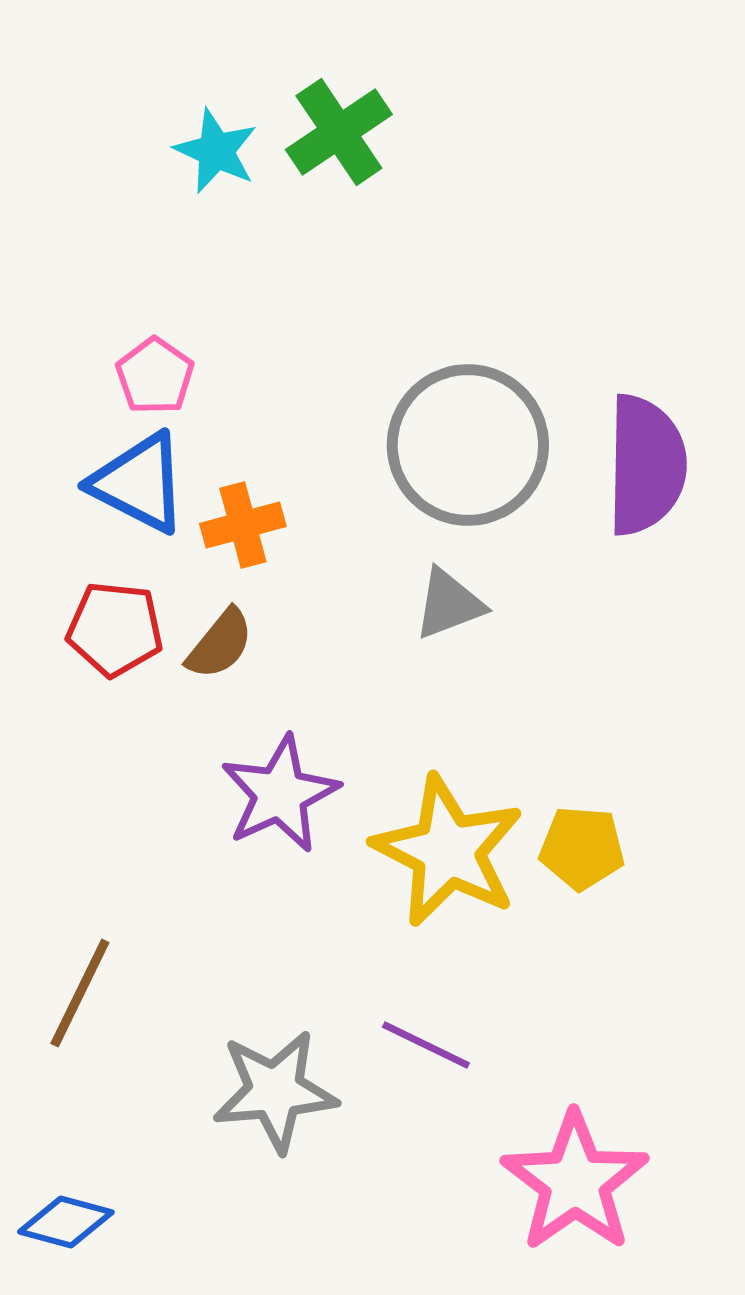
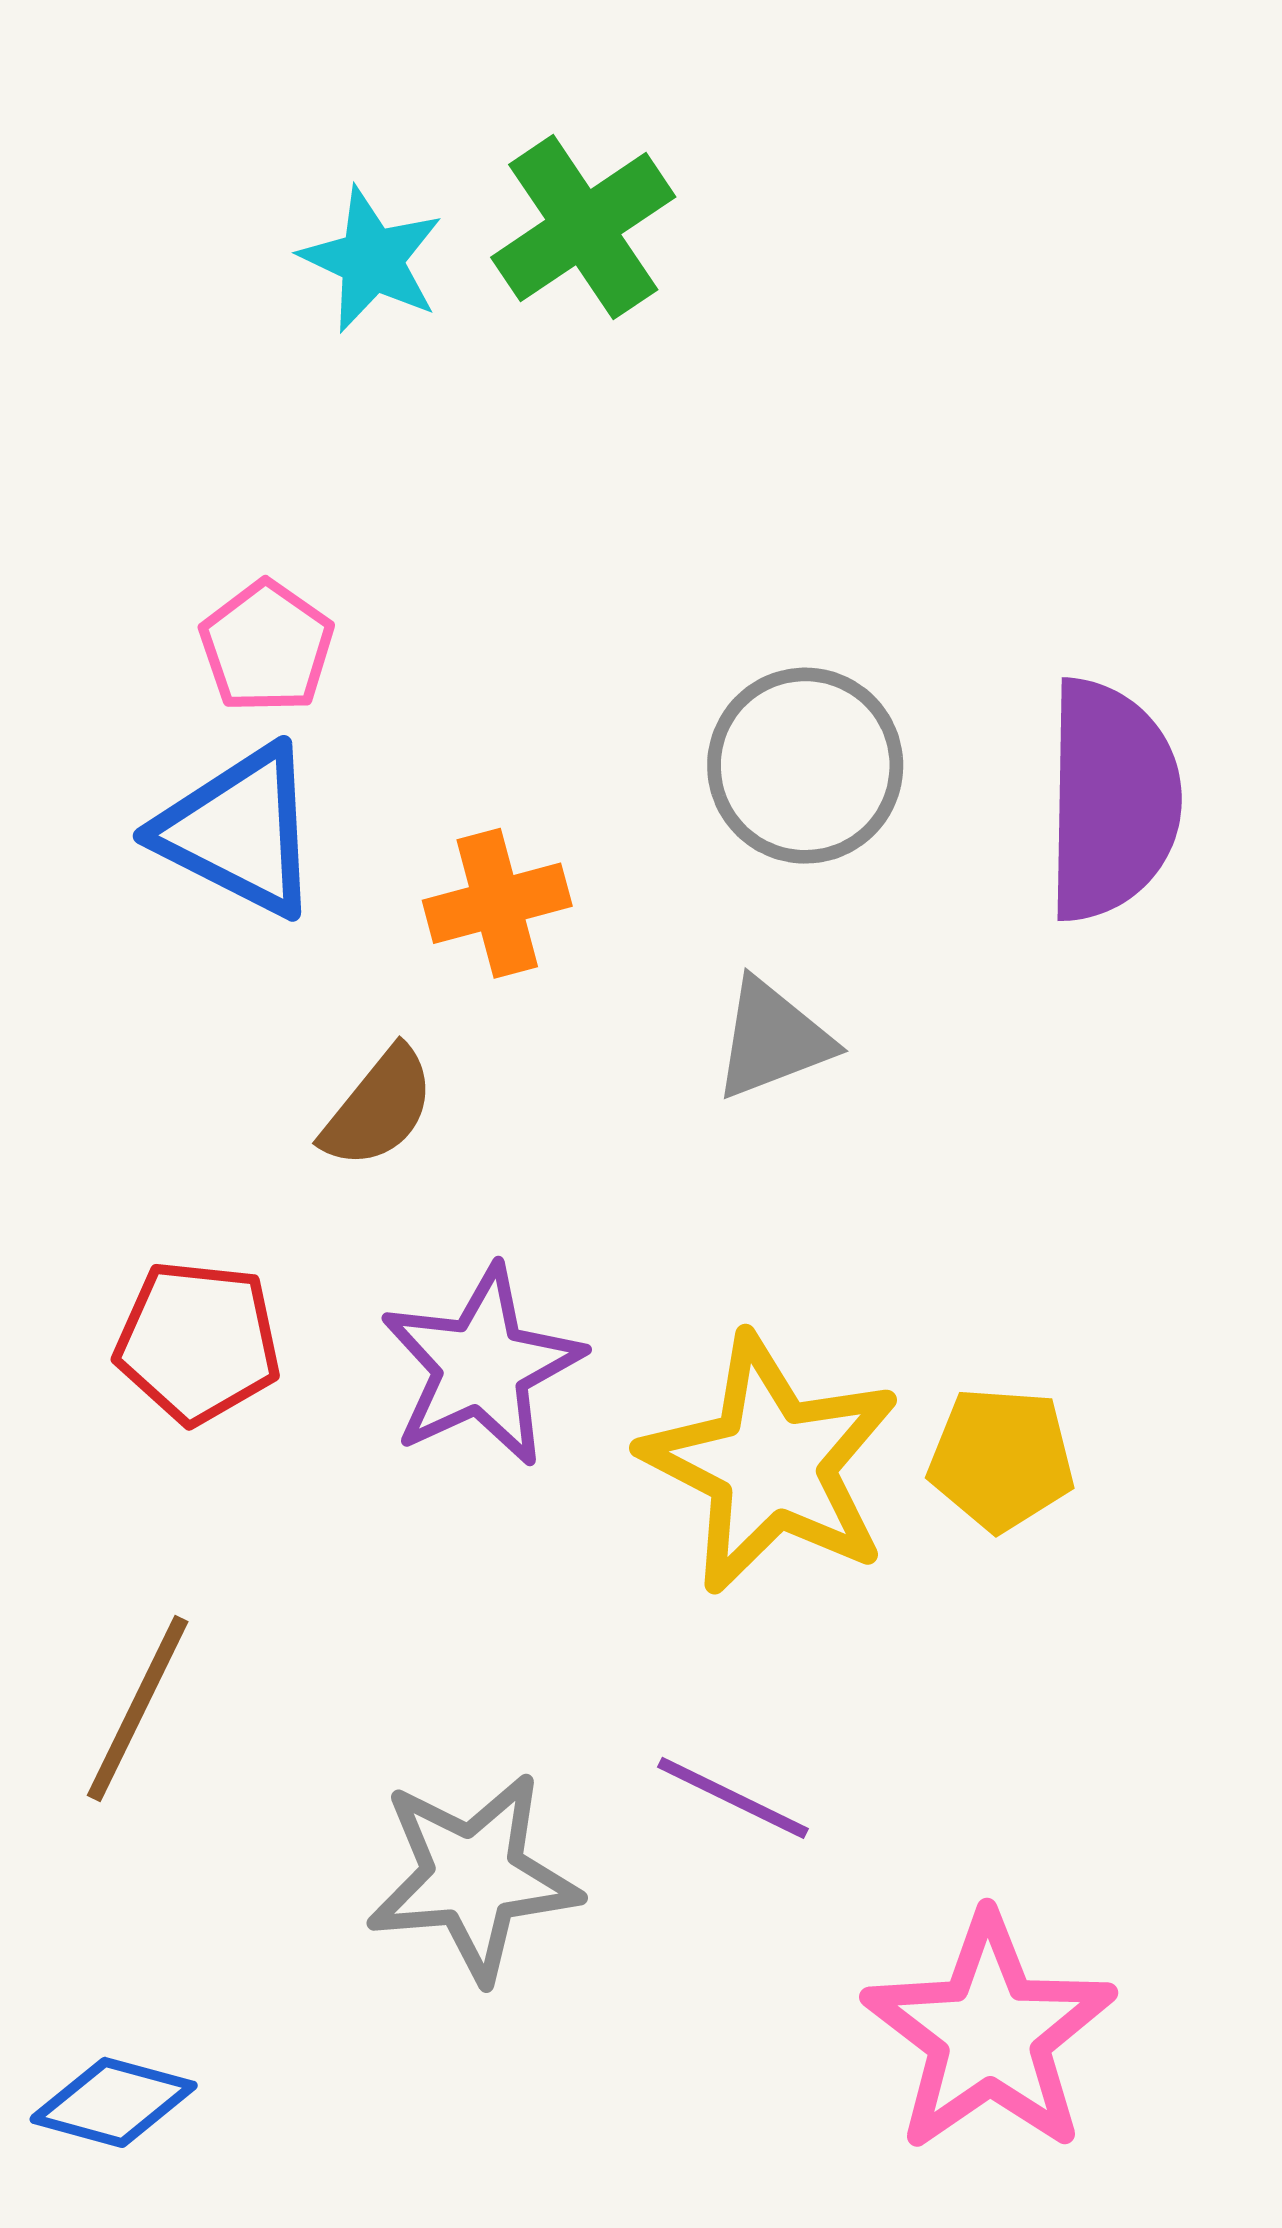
gray circle: (468, 445) -> (805, 766), size x0.7
orange cross: (243, 525) -> (497, 903), moved
red pentagon: (115, 629) -> (198, 1342), moved

